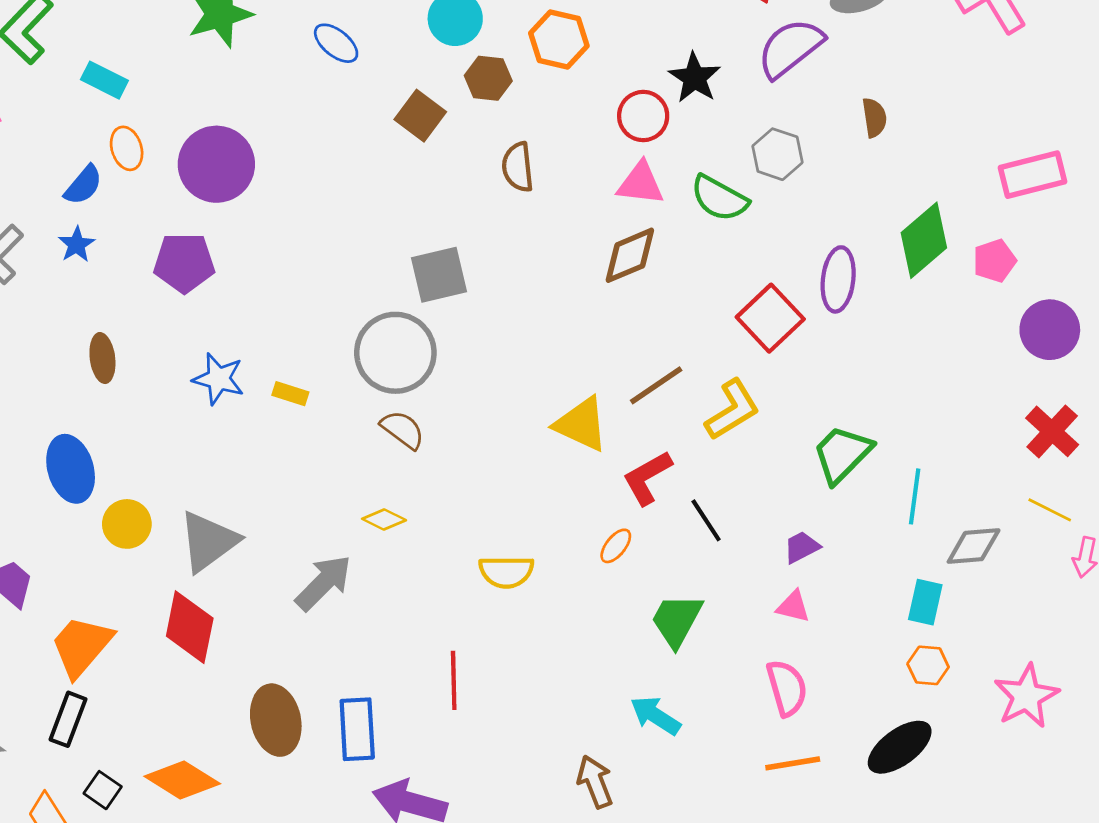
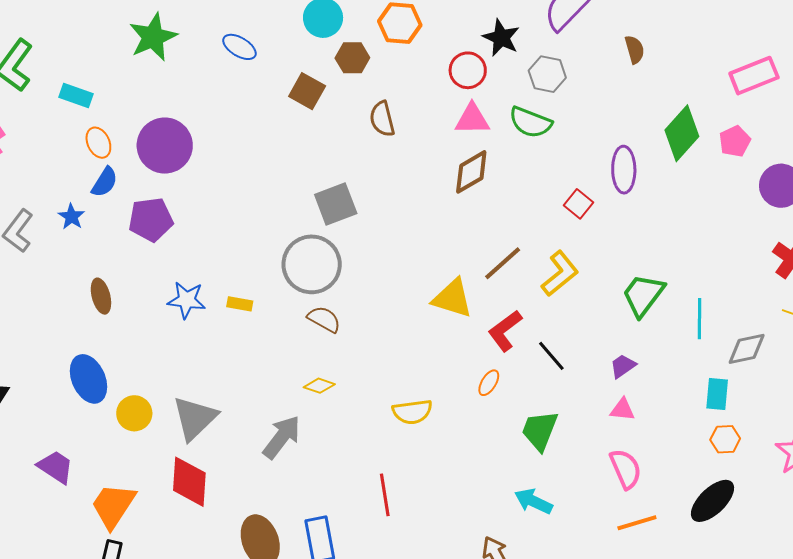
gray hexagon: (778, 154) -> (547, 74), moved
blue semicircle: (83, 185) -> (105, 182), moved
red square: (770, 318) -> (578, 204), size x0.6

